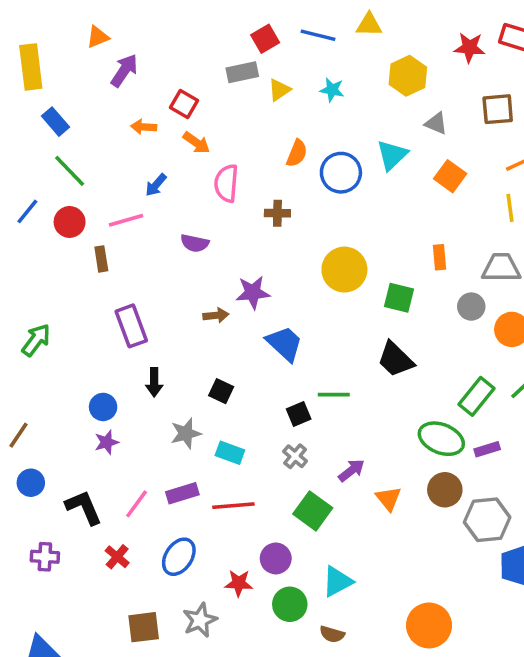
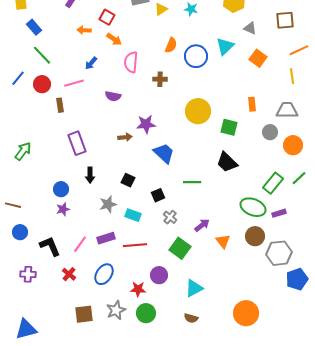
black square: (299, 414) -> (158, 195), moved
brown line: (18, 435) -> (13, 205), turned 70
green circle: (290, 604) -> (146, 313), moved

